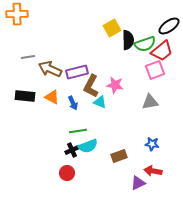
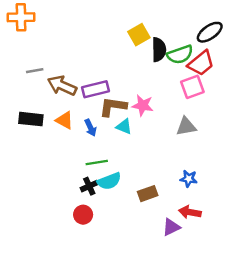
brown L-shape: (91, 86) -> (113, 107), turned 70

